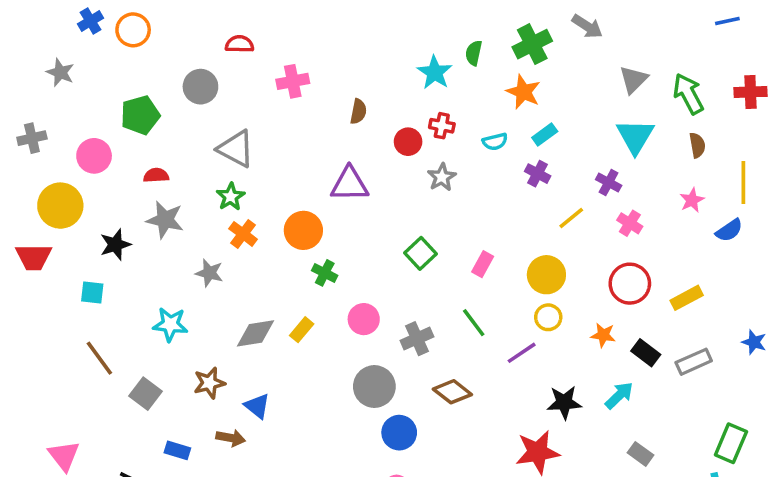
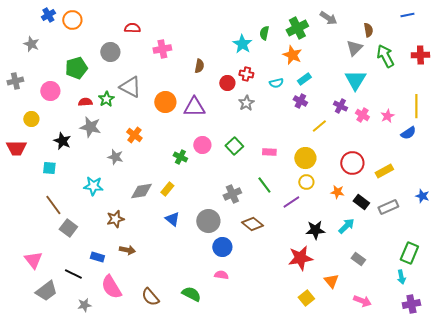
brown semicircle: (697, 145) -> (368, 30), moved
green star: (231, 197) -> (106, 99), moved
yellow circle: (60, 206) -> (31, 119), size x0.6
pink cross: (630, 223) -> (362, 115), moved
orange circle: (303, 230) -> (165, 102), moved
black star: (115, 245) -> (62, 141), turned -30
pink rectangle: (483, 264) -> (269, 152), turned 64
pink circle: (364, 319) -> (202, 145), moved
gray square: (145, 394) -> (68, 228), moved
blue triangle: (257, 406) -> (172, 219), moved

